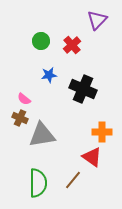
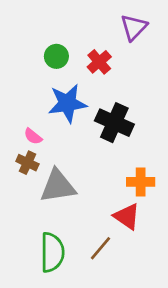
blue star: (49, 75) -> (67, 103), size x1.8

